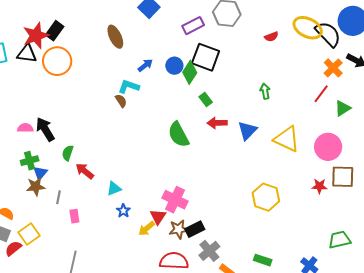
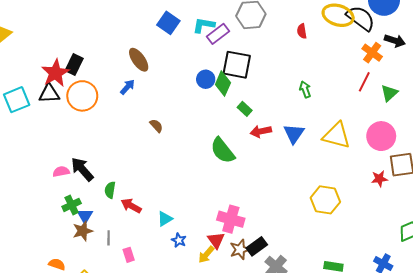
red semicircle: (271, 37) -> (302, 31), turned 112
blue arrow: (145, 65) -> (127, 87), moved
cyan L-shape: (129, 87) -> (204, 25), moved

